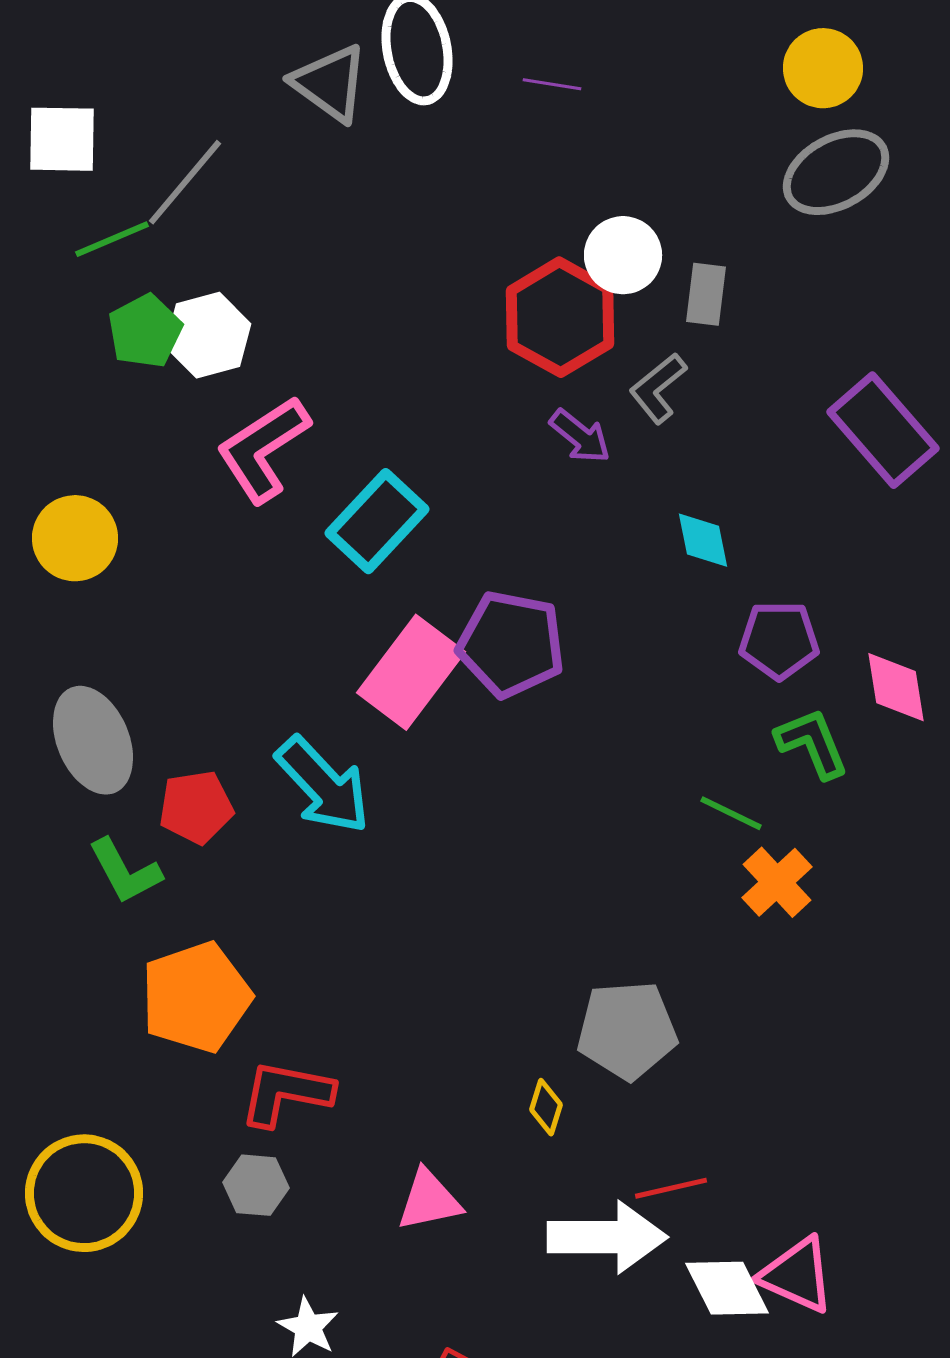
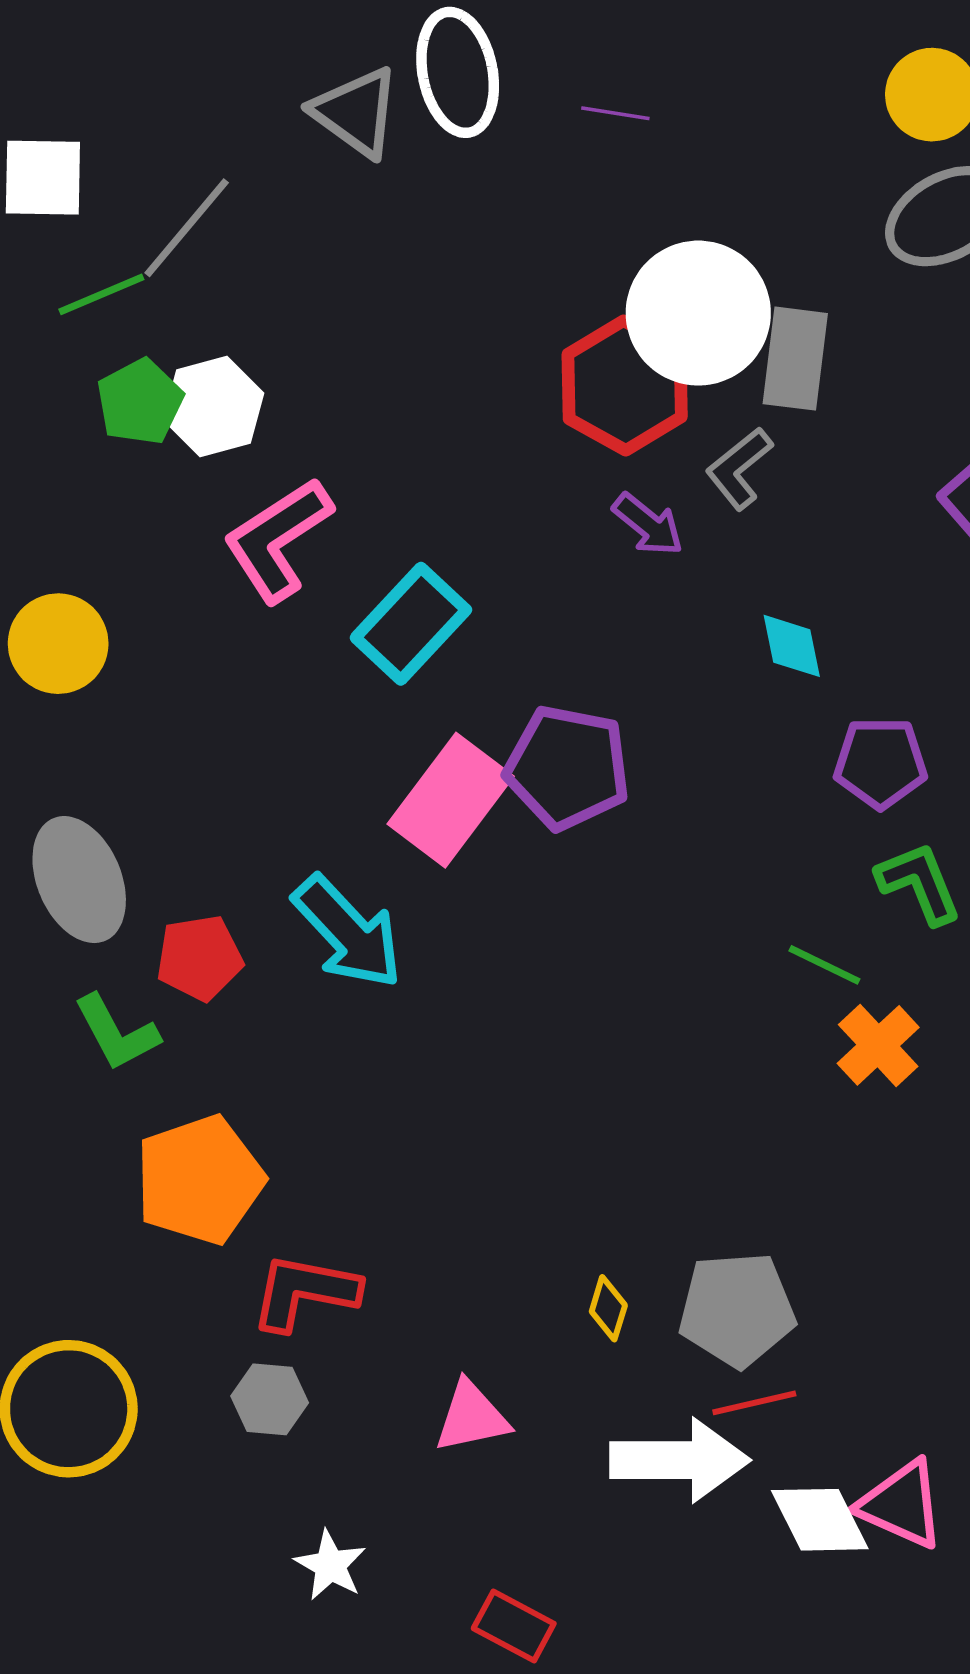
white circle: (623, 255) -> (698, 313), size x1.6
gray rectangle: (706, 294) -> (795, 359), size x1.4
gray pentagon: (627, 1030) -> (737, 1309), moved

